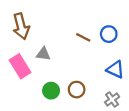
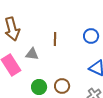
brown line: (83, 37) -> (55, 39), moved, turned 64

